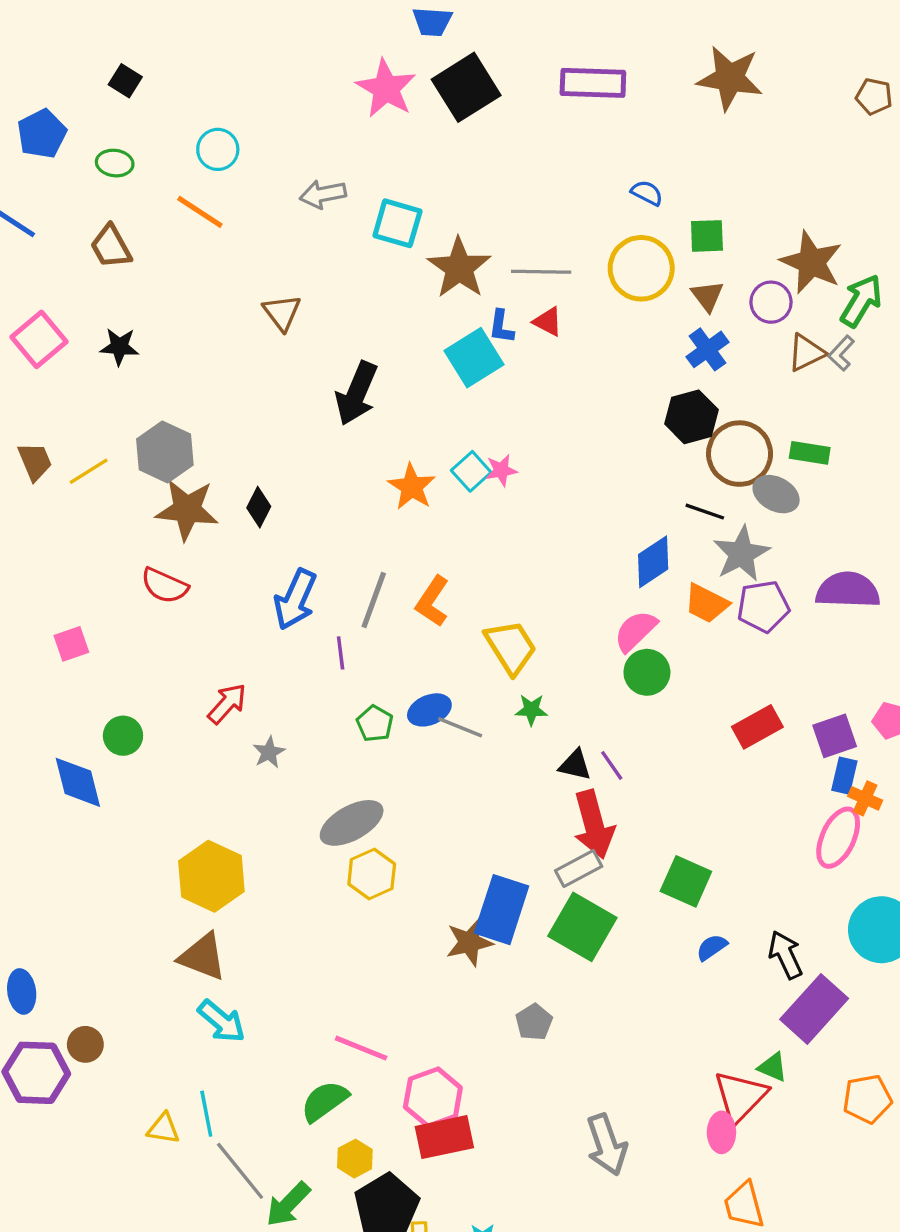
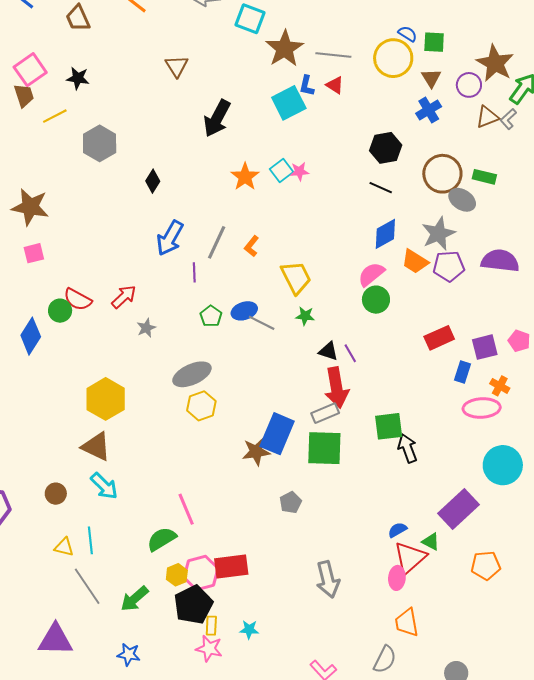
blue semicircle: (647, 193) -> (407, 34), moved
black hexagon: (691, 417) -> (386, 148), moved
brown trapezoid: (35, 461) -> (24, 95), moved
yellow line: (89, 471) -> (55, 116), moved
brown star: (187, 510) -> (30, 207), moved
black line: (705, 512) -> (381, 188), moved
red semicircle: (165, 586) -> (78, 299), moved
orange L-shape: (432, 601) -> (252, 246), size x0.7
blue rectangle: (844, 776) -> (462, 372), moved
blue diamond: (78, 782) -> (31, 336), turned 42
pink ellipse: (838, 838) -> (482, 408), turned 57
green square: (686, 881) -> (389, 426), turned -36
green square: (582, 927) -> (324, 448), turned -33
blue semicircle: (712, 947) -> (397, 530), moved
black arrow: (785, 955) -> (408, 448), moved
brown circle: (85, 1044) -> (56, 494), moved
pink line: (361, 1048) -> (186, 509), turned 40
pink hexagon: (433, 1097) -> (201, 573), moved
gray line: (240, 1171) -> (87, 586), moved

